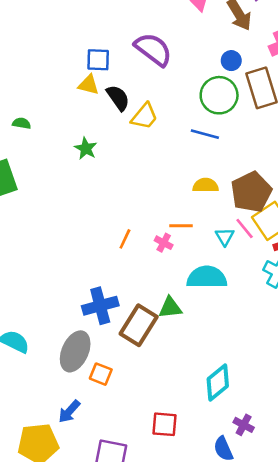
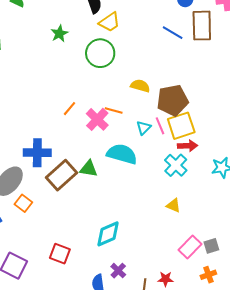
green circle: (219, 95) -> (100, 53), moved
blue line: (205, 134) -> (173, 33), moved
pink cross: (164, 243) -> (97, 119), size x1.6

